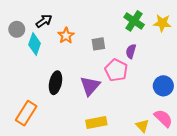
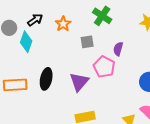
green cross: (134, 21) -> (102, 16), moved
orange star: (66, 36) -> (63, 24), moved
orange rectangle: (26, 113) -> (15, 85), moved, turned 55

